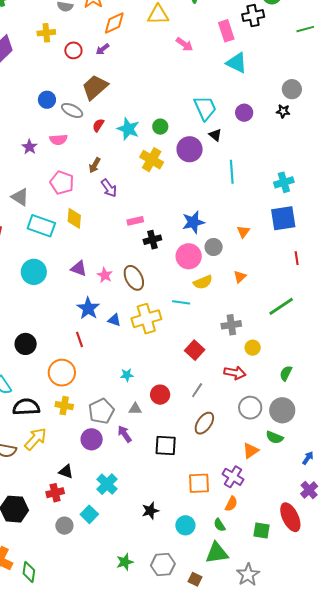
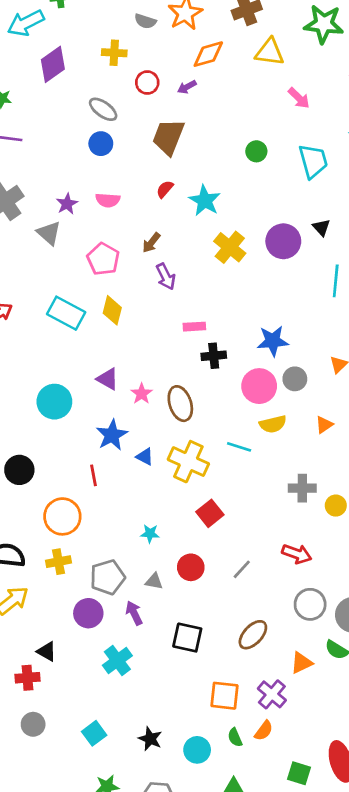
brown trapezoid: (95, 87) -> (168, 137), turned -36
cyan trapezoid: (205, 108) -> (313, 161), moved
gray ellipse: (72, 110) -> (103, 109), moved
green circle: (160, 127) -> (256, 151), moved
gray triangle: (20, 197) -> (49, 233), moved
cyan circle: (34, 272) -> (54, 402), moved
yellow cross: (146, 319) -> (188, 462), turned 32
yellow circle: (253, 348) -> (336, 506), moved
red square: (195, 350) -> (210, 513), moved
yellow cross: (64, 406) -> (58, 562), turned -30
brown ellipse: (204, 423) -> (253, 635), moved
cyan cross: (107, 484) -> (117, 660), moved
black star: (150, 511) -> (150, 739), moved, turned 30
cyan square: (89, 514) -> (94, 733), moved
green semicircle: (219, 525) -> (235, 737), moved

